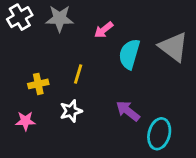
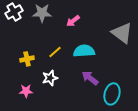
cyan semicircle: (129, 54) -> (84, 51), moved, turned 70
yellow line: (78, 74) -> (55, 52), turned 32
pink star: (25, 121) -> (26, 91), moved

